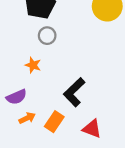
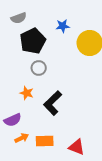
black L-shape: (74, 92) -> (53, 103), moved
orange rectangle: (54, 122) -> (45, 141), turned 54

